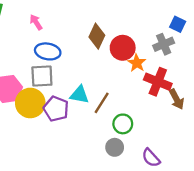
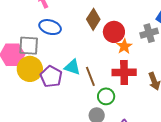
gray square: (42, 76) -> (29, 46), moved
red cross: (158, 82) -> (124, 72), moved, turned -30
brown line: (102, 103) -> (90, 76), turned -60

